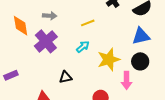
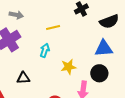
cyan arrow: (83, 47) -> (45, 50), turned -40
yellow star: (109, 59) -> (68, 67), size x0.7

